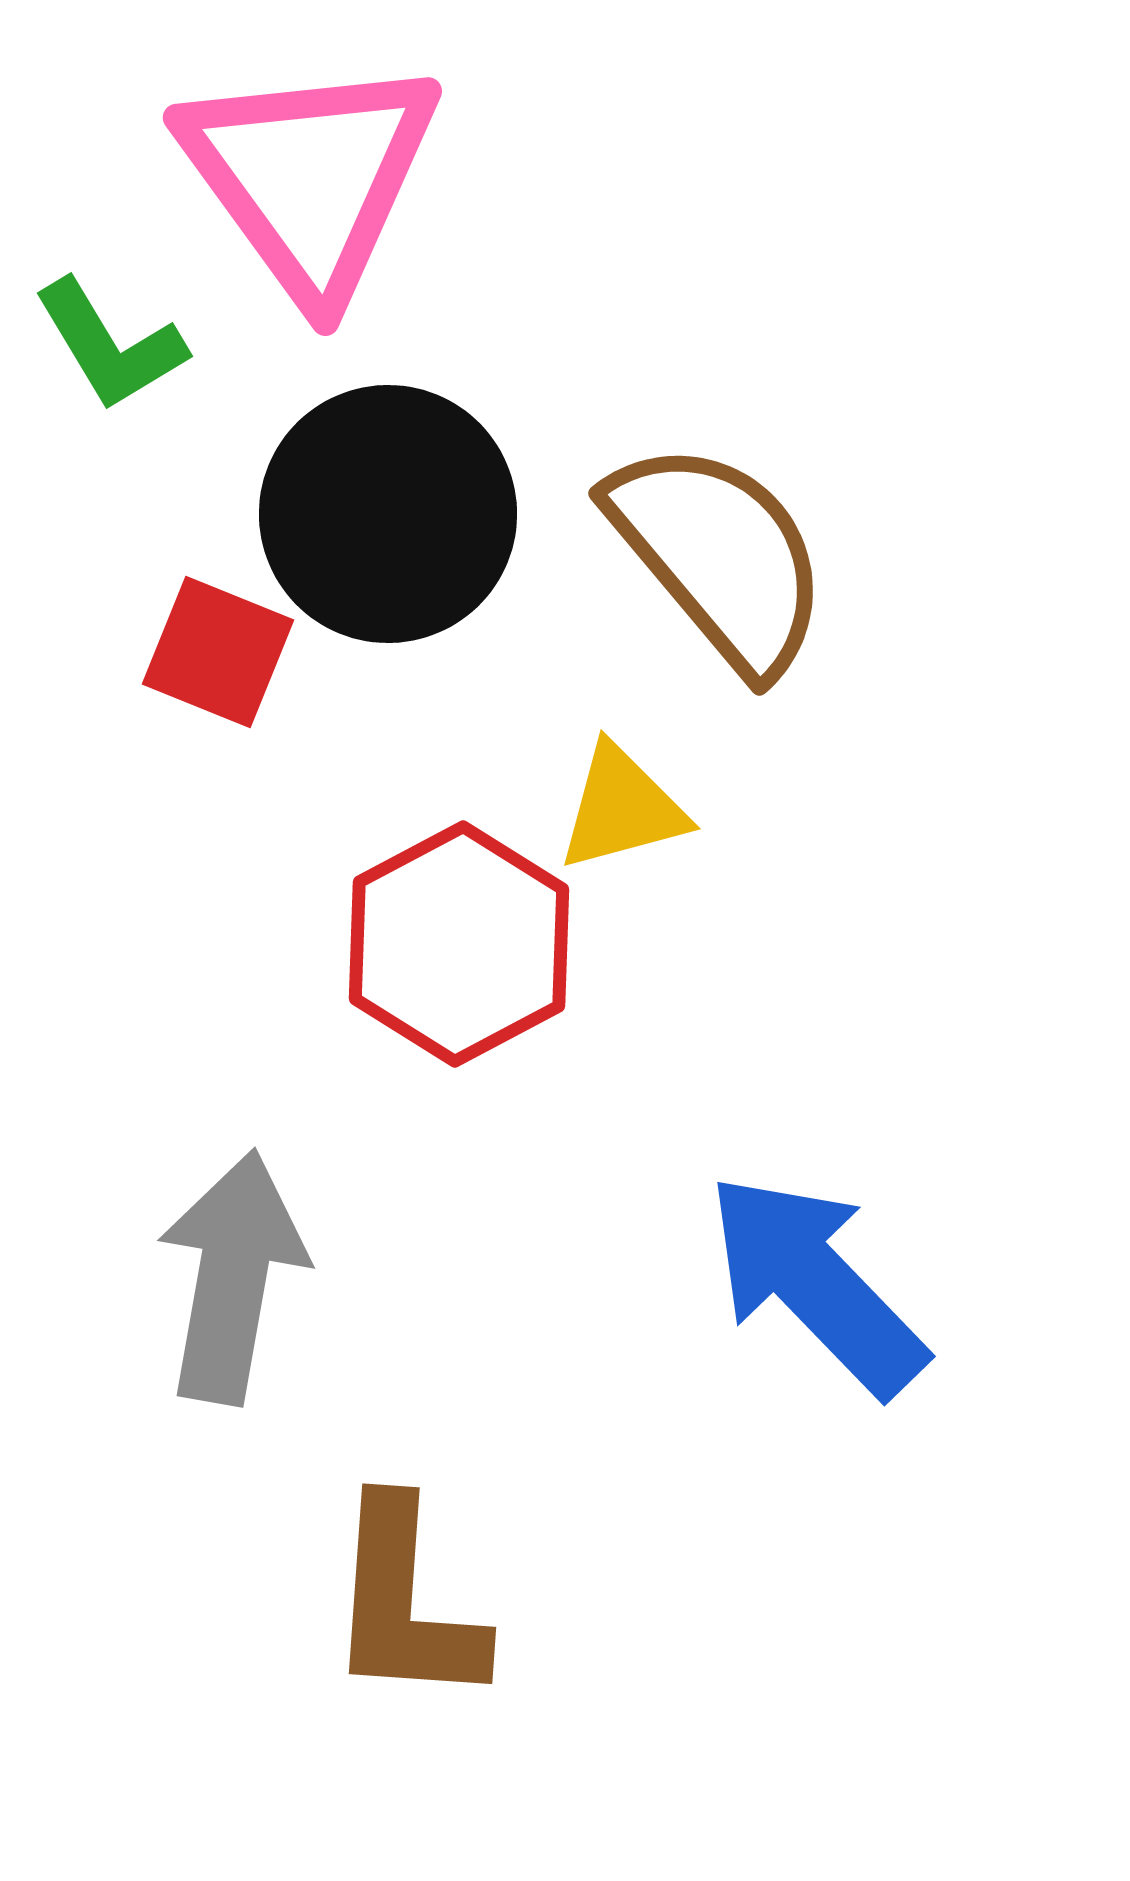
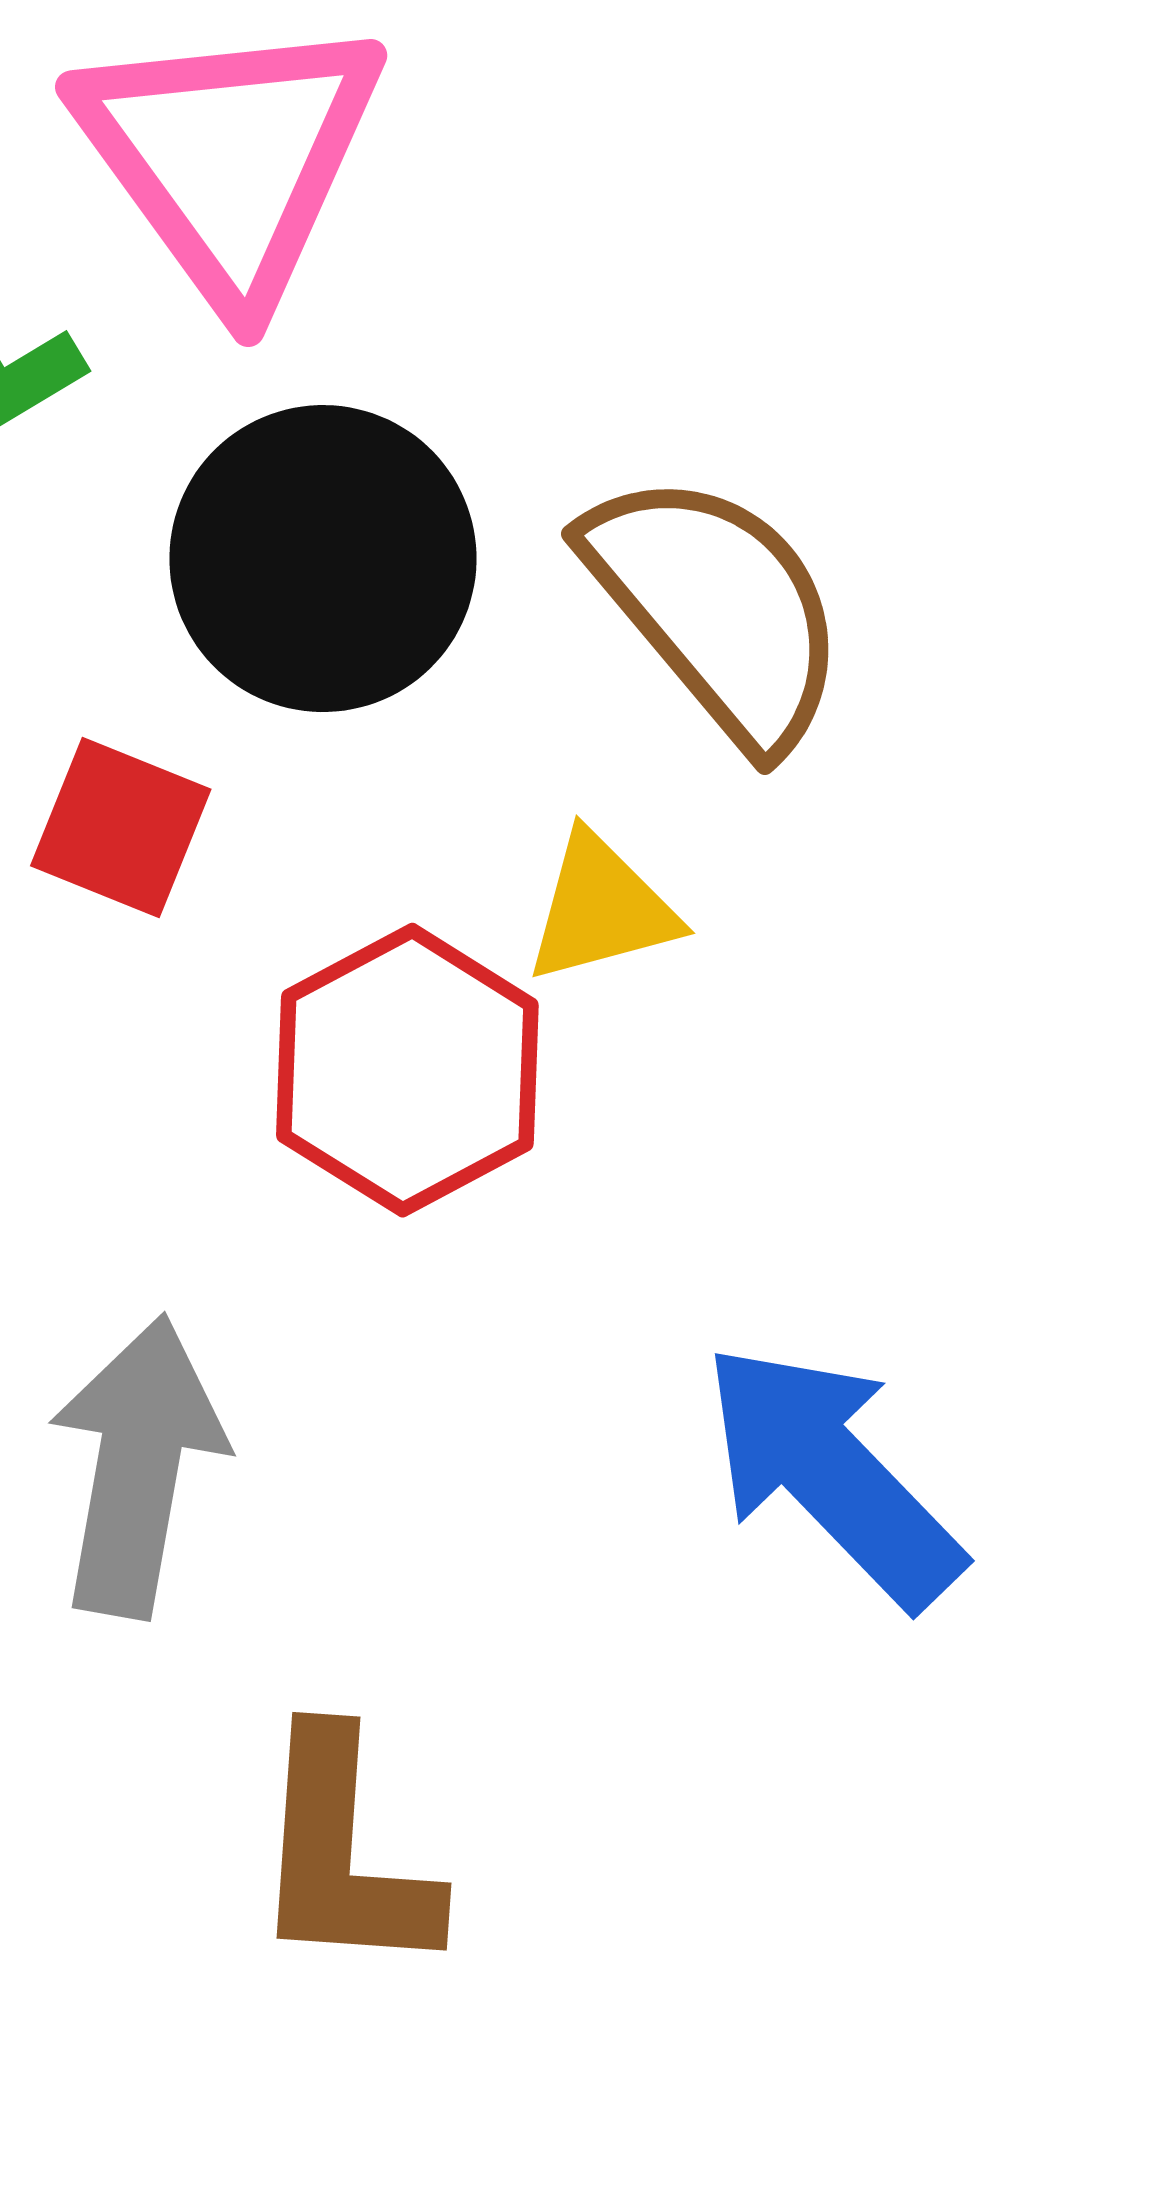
red square: (218, 652) -> (121, 827), moved

